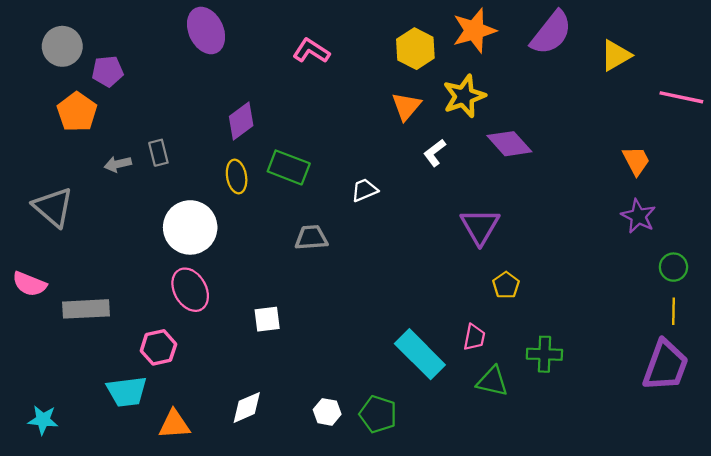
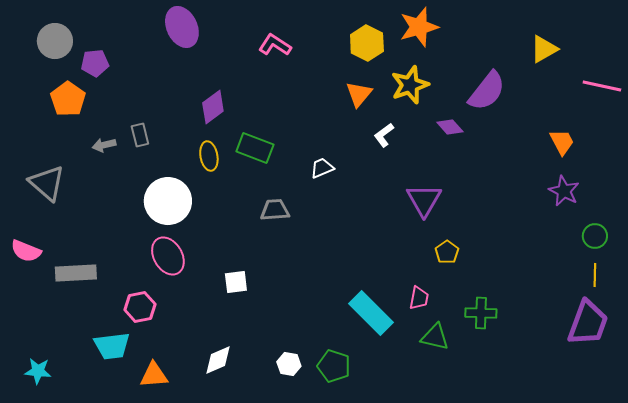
purple semicircle: (551, 33) -> (487, 91), moved
purple diamond: (509, 144) -> (450, 127), size x0.7

